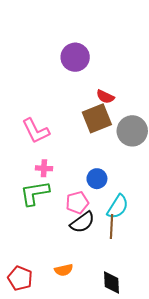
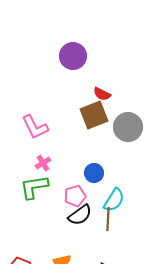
pink cross: (44, 168) -> (43, 163), turned -35

